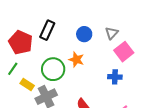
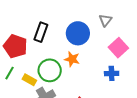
gray triangle: (112, 33) -> (105, 20), moved
blue circle: (84, 34) -> (78, 33), size x1.5
yellow rectangle: (27, 85) -> (29, 80), moved

